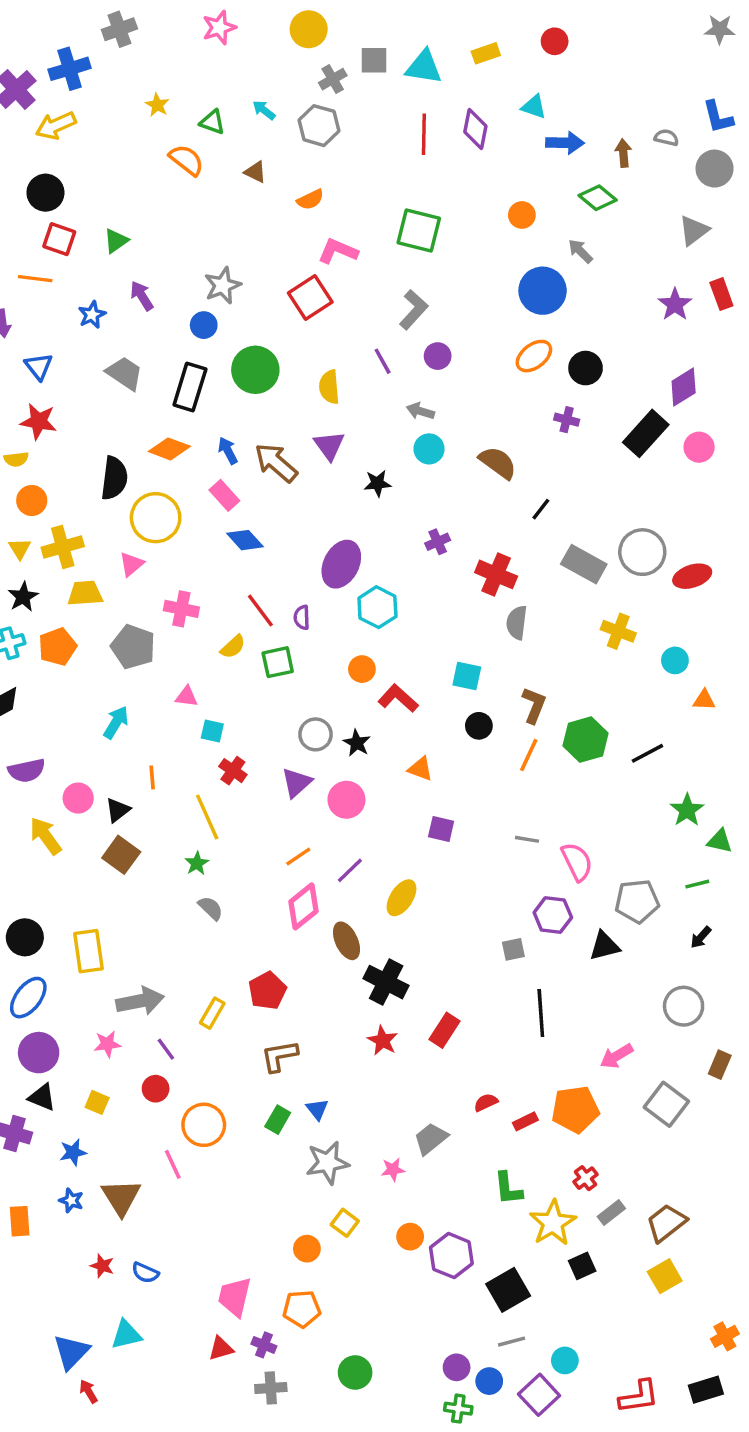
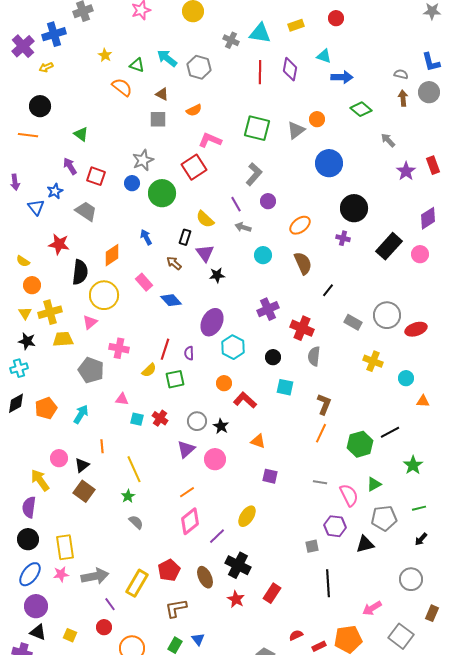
gray square: (374, 60) -> (158, 119), moved
gray cross: (333, 79) -> (231, 40), moved, turned -35
cyan arrow: (264, 110) -> (167, 58), size x1.5
yellow arrow: (56, 126) -> (46, 67), size x0.6
brown arrow: (623, 153) -> (403, 98), moved
gray triangle: (694, 230) -> (296, 130), moved
red square: (59, 239) -> (96, 176), moved
green triangle: (116, 241) -> (81, 134), turned -49
gray arrow: (580, 251) -> (388, 140), moved
orange line: (35, 279) -> (28, 135), moved
purple arrow: (142, 296) -> (70, 166), moved
blue star: (92, 315) -> (55, 191), moved
orange ellipse: (534, 356) -> (300, 225), moved
black circle: (586, 368) -> (354, 208), size x1.4
green circle: (255, 370) -> (162, 193), moved
black rectangle: (190, 387) -> (185, 237), moved, size x0.6
yellow semicircle: (329, 387) -> (205, 219), turned -42
purple diamond: (684, 387) -> (428, 218), moved
gray arrow: (420, 411) -> (243, 227), moved
red star: (39, 421) -> (59, 244), moved
orange diamond: (169, 449) -> (112, 255), turned -55
blue arrow: (228, 451) -> (146, 237), moved
yellow semicircle: (16, 459) -> (23, 261), turned 40
brown arrow: (276, 463) -> (174, 263), size x0.6
brown semicircle: (498, 463) -> (303, 263), turned 30
black star: (377, 483) -> (217, 275), moved
blue diamond: (245, 540) -> (171, 300), moved
purple cross: (438, 542) -> (268, 309), size x1.5
gray rectangle: (584, 564) -> (353, 322), size x0.7
black star: (23, 597) -> (27, 341), turned -30
red line: (260, 611) -> (165, 349), turned 55
orange pentagon: (58, 647) -> (46, 408), moved
black circle: (479, 726) -> (273, 357), moved
green hexagon: (586, 740) -> (360, 444), moved
purple semicircle: (27, 771) -> (29, 507), moved, turned 110
red cross: (233, 771) -> (160, 418), moved
green triangle: (720, 841) -> (374, 484), moved, turned -42
purple line: (350, 870) -> (217, 536), moved
brown ellipse: (346, 941) -> (205, 577), moved
yellow rectangle: (212, 1013) -> (137, 583), size x1.5
pink star: (107, 1044) -> (61, 574), moved

